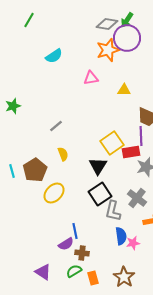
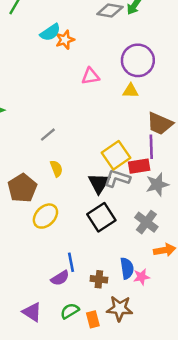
purple circle: (127, 38) -> (138, 60), moved
orange star: (108, 50) -> (65, 40), moved, size x0.7
cyan semicircle: (54, 56) -> (50, 32), moved
gray L-shape: (113, 211) -> (117, 178), moved, turned 95
brown cross: (82, 253) -> (99, 279), moved
brown star: (124, 277) -> (120, 308), moved, turned -30

